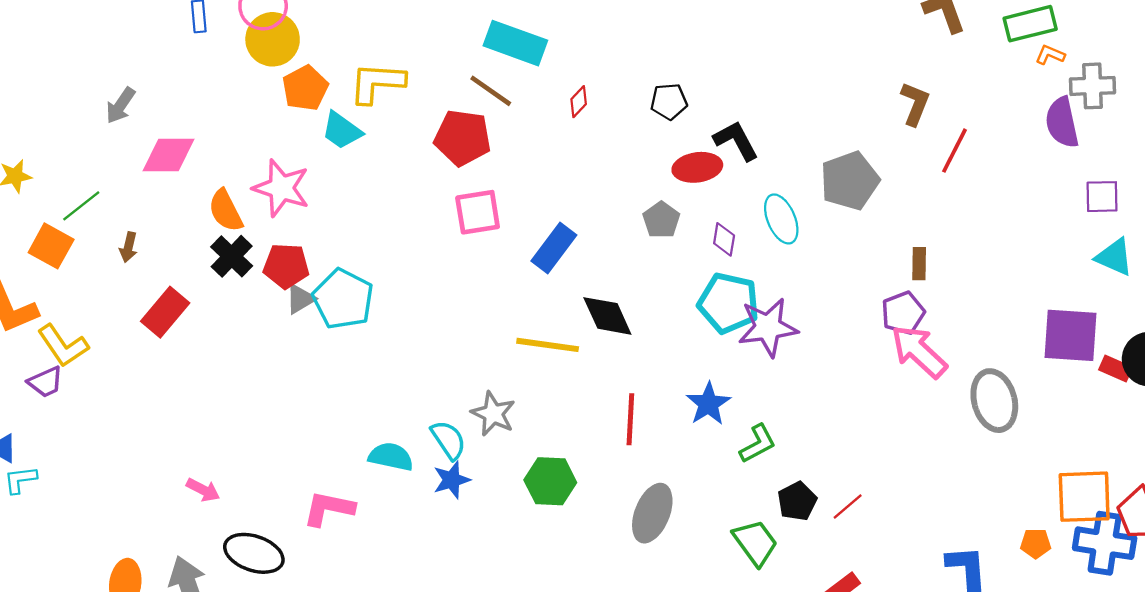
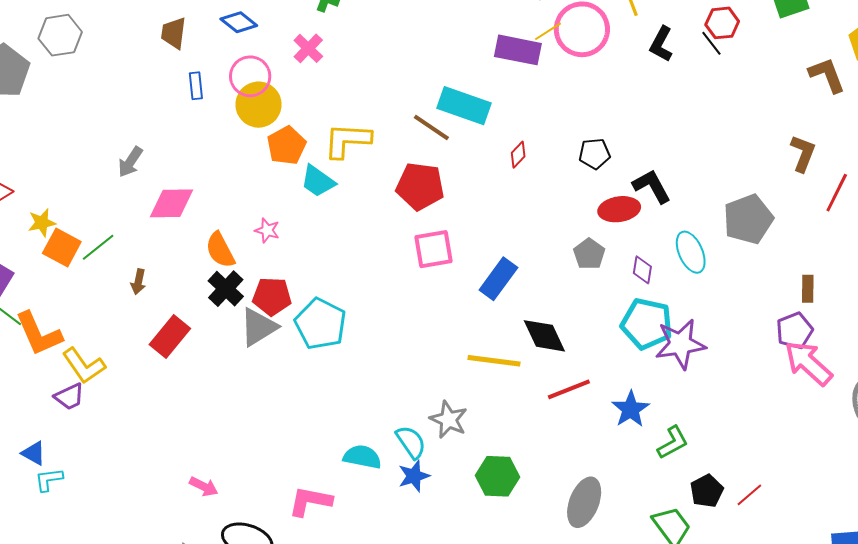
brown line: (491, 91) -> (431, 128), moved
pink star: (281, 188) -> (267, 230), size x0.5
orange square: (51, 246) -> (62, 247), moved
gray triangle: (300, 299) -> (258, 327), moved, size x1.5
red line: (630, 419) -> (569, 389), moved, turned 66

